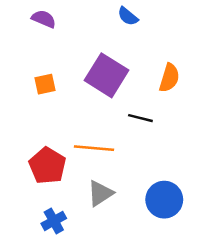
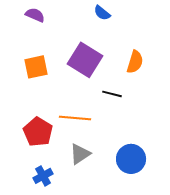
orange square: (45, 84) -> (36, 67), size x1.4

